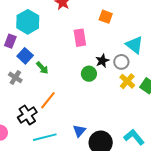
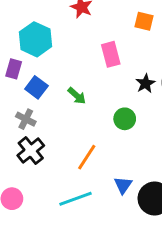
green arrow: (42, 68) -> (77, 96), moved
green circle: (89, 74) -> (125, 119), moved
orange line: (48, 100) -> (87, 157), moved
black cross: (27, 115) -> (31, 151), moved

